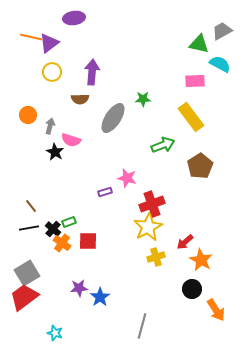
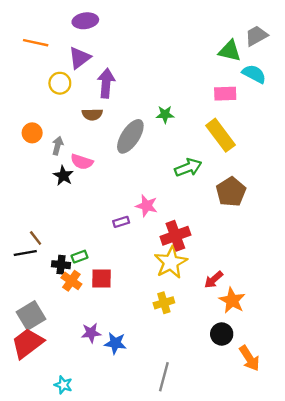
purple triangle: (49, 43) -> (80, 58), moved
black line: (29, 228) -> (25, 253), moved
black cross: (53, 229) -> (61, 265), turned -35
yellow cross: (156, 257) -> (164, 303), moved
blue star: (100, 297) -> (115, 343), turned -30

